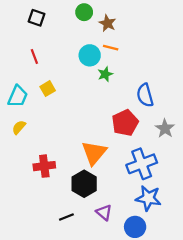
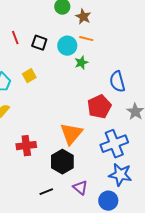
black square: (37, 18) -> (39, 43), moved
red line: (34, 56) -> (15, 38), moved

